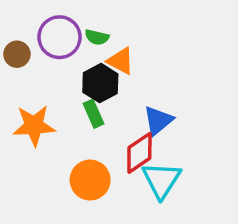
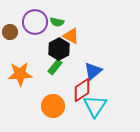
green rectangle: (93, 114) -> (55, 67), turned 63

